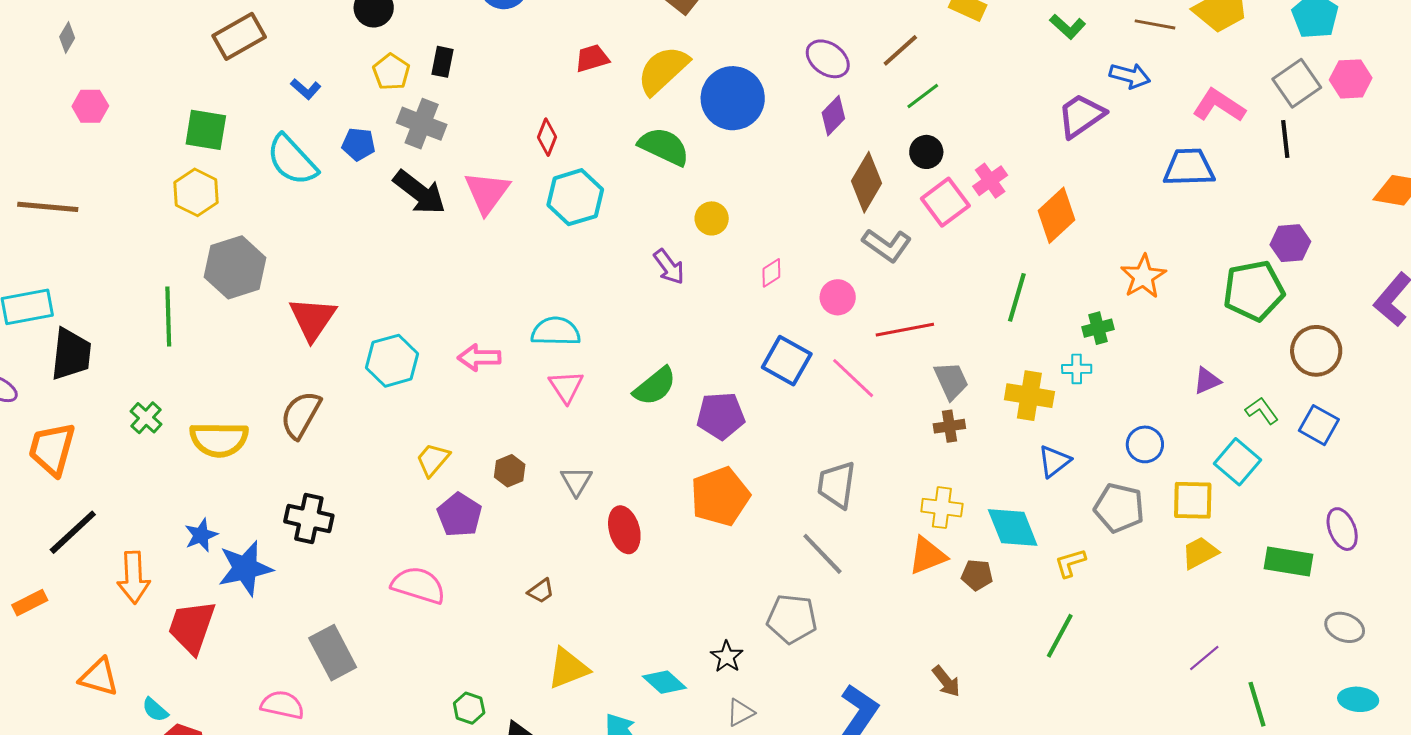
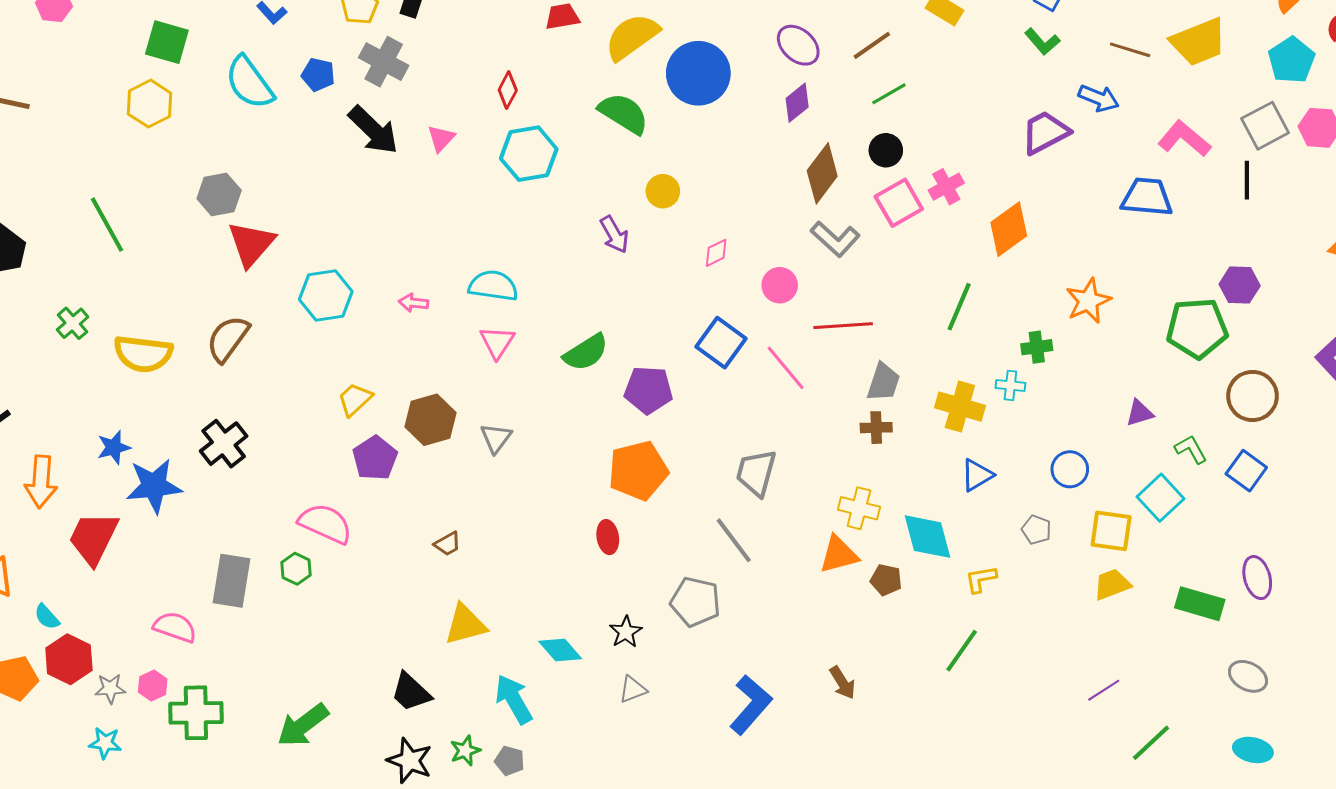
pink triangle: (487, 192) -> (441, 138), size x0.6
gray hexagon: (235, 267) -> (219, 194), moved, size x0.7
green line: (168, 317) -> (107, 225), turned -34
pink arrow: (479, 358) -> (414, 303), size x0.7
gray trapezoid: (951, 381) -> (883, 382), turned 36
brown hexagon: (510, 471) -> (430, 420), size x1.6
gray pentagon: (1119, 508) -> (1036, 530), size x0.6
black cross: (309, 519) -> (224, 444), turned 33
red ellipse: (624, 530) -> (608, 537), moved, size x0.7
gray rectangle: (333, 653) -> (231, 581), turned 30
green line: (1257, 704) -> (1151, 743), turned 57
green hexagon: (469, 708) -> (296, 569), moved

